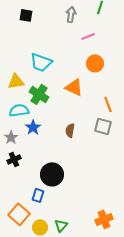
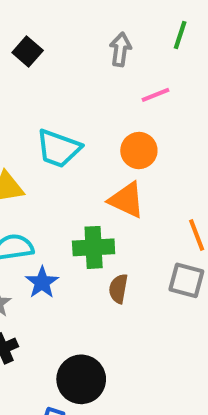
black square: (26, 15) -> (28, 52), turned 32
orange circle: (95, 63) -> (139, 150), moved
green cross: (39, 94) -> (94, 247), moved, turned -36

